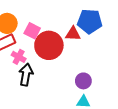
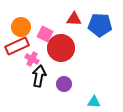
red triangle: (73, 34) -> (74, 19), moved
purple circle: (83, 81) -> (64, 84), moved

